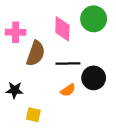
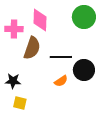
pink diamond: (62, 29) -> (40, 20), moved
yellow square: (33, 115) -> (20, 103), moved

